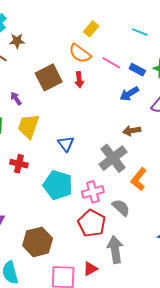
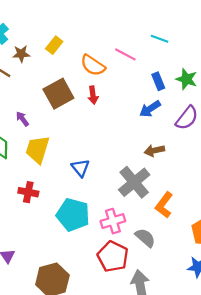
yellow rectangle: (91, 29) -> (54, 45), moved
pink line: (111, 63) -> (125, 54), moved
blue rectangle: (137, 70) -> (158, 81), turned 42

